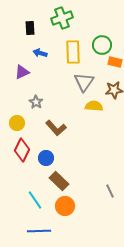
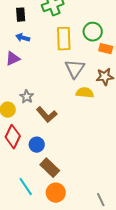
blue arrow: (40, 53) -> (23, 38), moved
gray star: (36, 102) -> (27, 97), moved
gray line: (110, 191) -> (101, 200), moved

